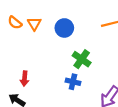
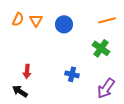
orange semicircle: (15, 23) -> (18, 19), turned -104
green cross: (82, 59) -> (101, 48), moved

